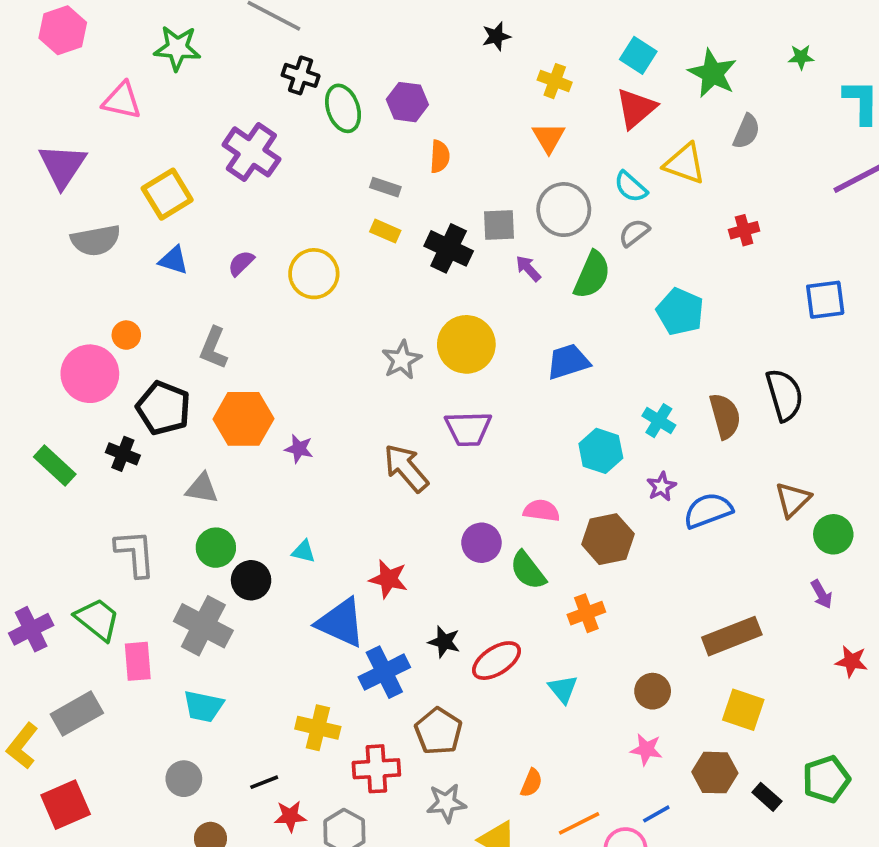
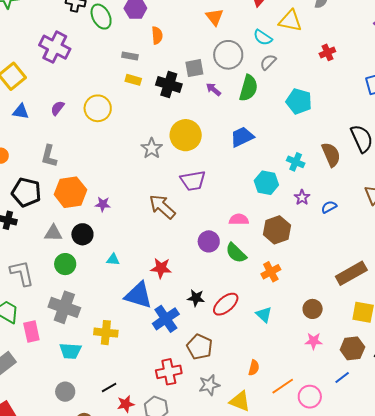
blue semicircle: (708, 511) -> (329, 207), size x0.6
black circle: (251, 580) -> (82, 234), moved
yellow cross: (318, 728) -> (106, 333), moved
blue line: (656, 814) -> (342, 377), moved

